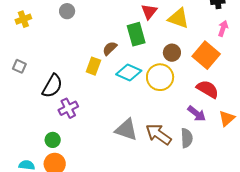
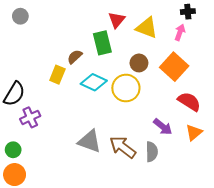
gray circle: (67, 11) -> (20, 16), moved
pink arrow: (223, 28) -> (180, 32), moved
red semicircle: (208, 89) -> (189, 101), moved

